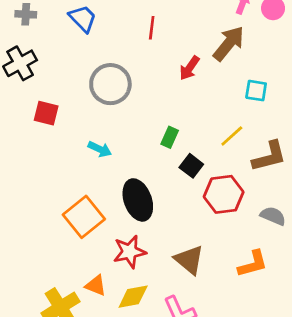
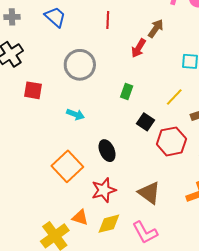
brown arrow: (229, 43) -> (156, 28), moved, size x0.7
green rectangle: (170, 137) -> (127, 91), moved
black ellipse: (138, 200) -> (107, 151), size x0.7

